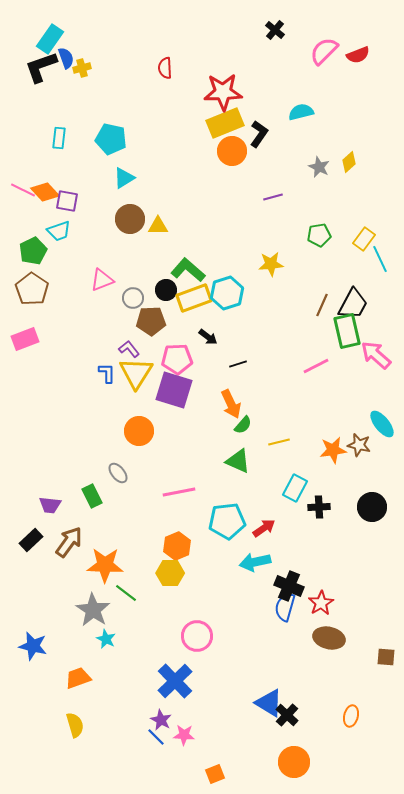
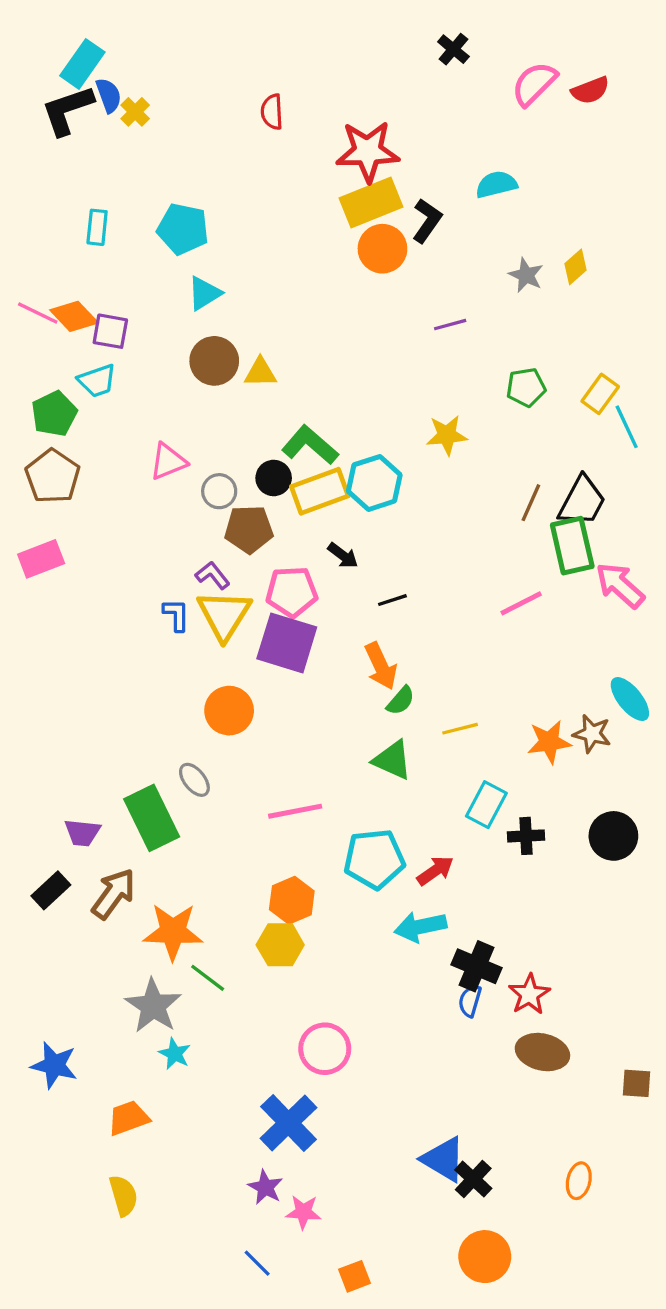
yellow cross: (82, 68) -> (135, 112), turned -30
green rectangle: (92, 496) -> (152, 818), size x1.6
blue semicircle: (285, 607) -> (470, 1001), size x0.7
blue line: (156, 737) -> (257, 1263), moved

